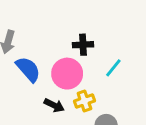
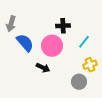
yellow cross: (84, 101) -> (90, 65), moved

